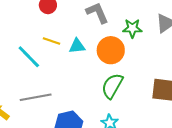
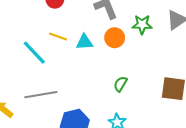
orange circle: (111, 50) -> (115, 38), moved, size x0.7
green semicircle: (112, 86) -> (120, 84), size x0.6

